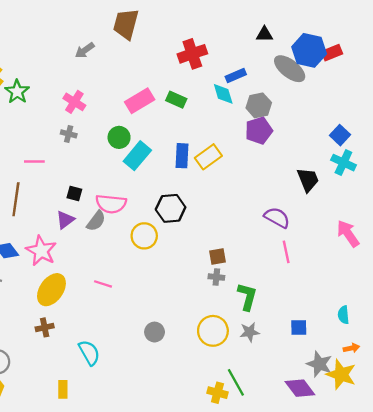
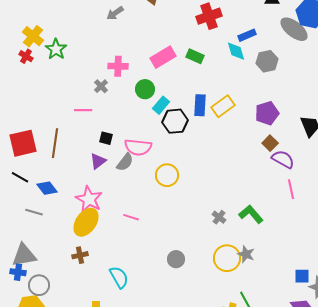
pink cross: (74, 102) -> (118, 66), moved, turned -30
purple pentagon: (259, 131) -> (267, 113), moved
gray cross: (69, 134) -> (101, 86), turned 32
cyan rectangle: (137, 156) -> (161, 105), size x0.7
pink line: (34, 161) -> (83, 110), moved
black hexagon: (171, 208) -> (175, 121), moved
pink star: (41, 251) -> (89, 199), moved
brown square: (217, 256) -> (270, 143), moved, turned -35
gray cross: (216, 277) -> (219, 217), moved, turned 32
green L-shape: (247, 297) -> (251, 214), moved, turned -55
blue square: (299, 327) -> (302, 276), moved
gray star: (250, 332) -> (246, 254), moved, turned 30

